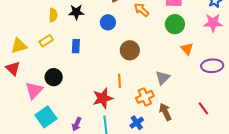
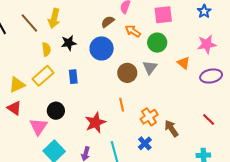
blue circle: (108, 22) -> (102, 48), size x1.5
pink star: (213, 23) -> (207, 44), moved
green circle: (175, 24) -> (157, 43), moved
yellow rectangle: (46, 41) -> (43, 76), size x1.5
gray triangle: (163, 78) -> (150, 67), moved
red star: (103, 98) -> (95, 123), moved

